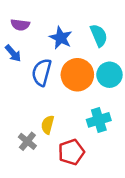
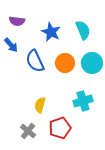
blue semicircle: (42, 72) -> (35, 61), turned -40
orange circle: (77, 75) -> (65, 63), size x0.7
gray cross: (27, 141) -> (28, 131), moved

